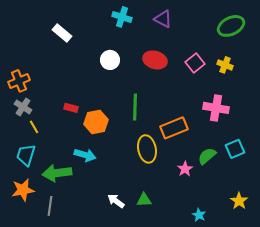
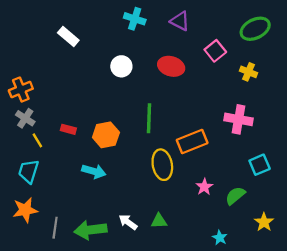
pink square: (195, 63) -> (215, 51), moved
red rectangle: (71, 108) -> (68, 129), moved
green semicircle: (207, 156) -> (235, 196), moved
green arrow: (57, 173) -> (90, 230), moved

